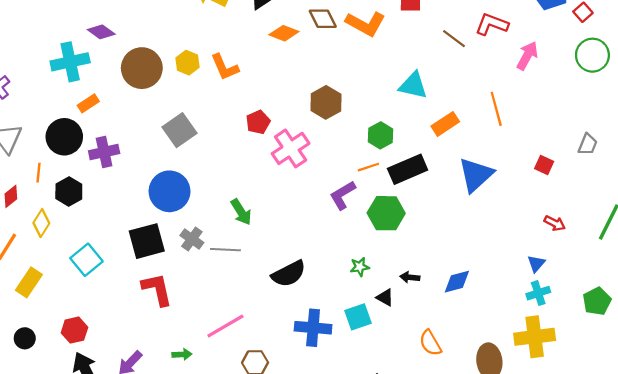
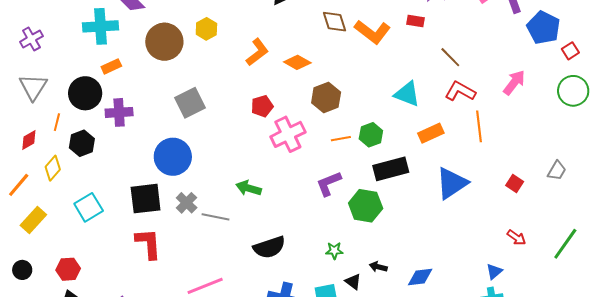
red L-shape: (492, 24) -> (460, 91), moved
orange diamond: (284, 33) -> (297, 62), moved
yellow hexagon: (187, 63) -> (206, 29), moved
orange L-shape: (225, 67) -> (257, 52), moved, turned -112
orange line: (368, 167) -> (341, 139), moved
green arrow: (241, 212) -> (249, 188), moved, turned 130

